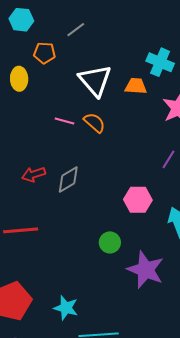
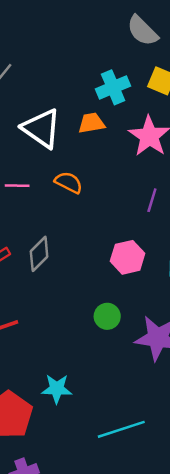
cyan cross: (160, 62) -> (113, 87), turned -32
orange semicircle: (94, 123) -> (69, 182), moved
cyan star: (66, 308) -> (57, 389), moved

